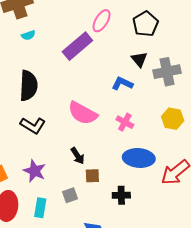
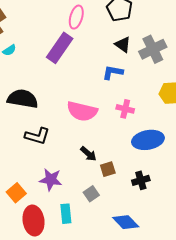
black semicircle: (28, 86) -> (23, 99), turned -68

